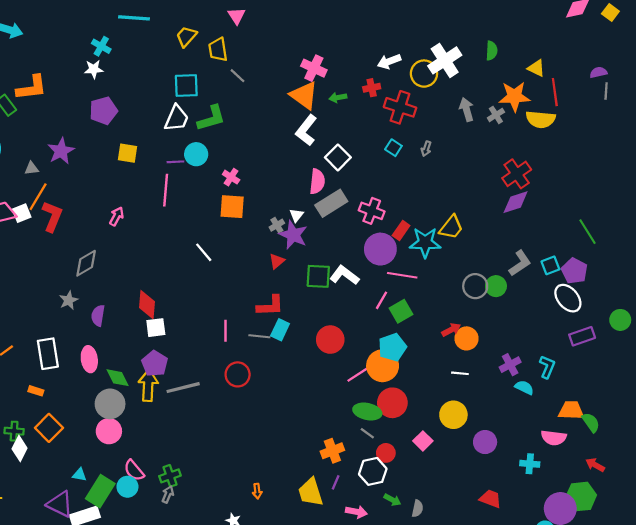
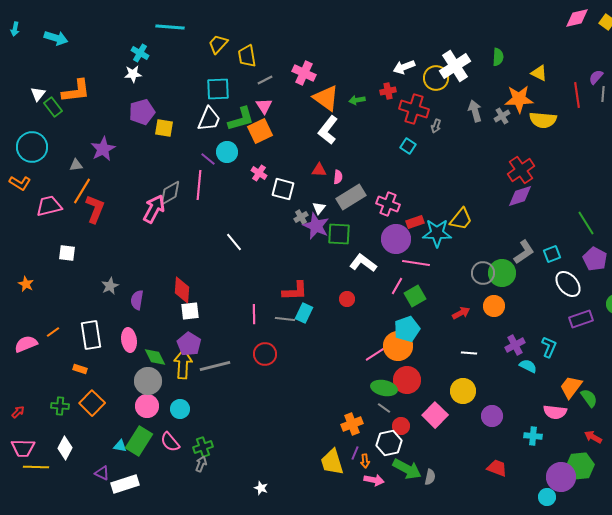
pink triangle: (236, 16) -> (264, 106), moved
pink cross: (314, 68) -> (304, 73), moved
purple semicircle: (598, 72) -> (596, 77), turned -35
gray line: (238, 76) -> (265, 80), turned -70
red line: (555, 92) -> (577, 95), moved
gray arrow: (426, 149) -> (436, 126), moved
yellow square: (127, 153) -> (164, 128), moved
white square: (338, 157) -> (283, 189), moved, turned -30
purple line: (175, 162) -> (208, 159), turned 42
pink semicircle: (317, 181) -> (338, 177), size x0.6
orange square: (232, 207) -> (260, 131), moved, turned -30
white square: (22, 213) -> (67, 253), moved, turned 30
pink arrow: (117, 216) -> (154, 209), size x1.6
red rectangle: (401, 231) -> (415, 222), turned 36
red triangle: (277, 261) -> (319, 170), moved, turned 42
gray diamond: (86, 263) -> (170, 193), moved
purple pentagon: (574, 271) -> (595, 259), moved
green square: (318, 276) -> (339, 234), moved
green circle: (496, 286) -> (502, 273), size x1.4
orange circle: (467, 338) -> (494, 306), moved
red circle: (330, 340) -> (347, 299), moved, size x0.6
orange trapezoid: (571, 410) -> (571, 387), turned -55
pink square: (423, 441) -> (435, 415), size x1.4
white diamond: (20, 449) -> (65, 448), moved
cyan circle: (127, 487) -> (180, 409), moved
green rectangle: (100, 491) -> (139, 441), moved
orange arrow: (257, 491) -> (365, 461), moved
green arrow: (392, 500) -> (407, 469), size x1.8
purple triangle: (60, 504) -> (102, 473), size x0.6

